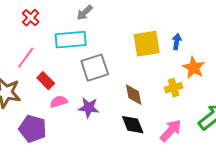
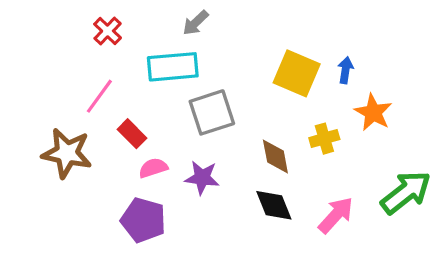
yellow square: (147, 44) -> (297, 73), turned 32
yellow cross: (174, 88) -> (324, 139), moved
purple pentagon: (33, 129) -> (143, 220), moved

